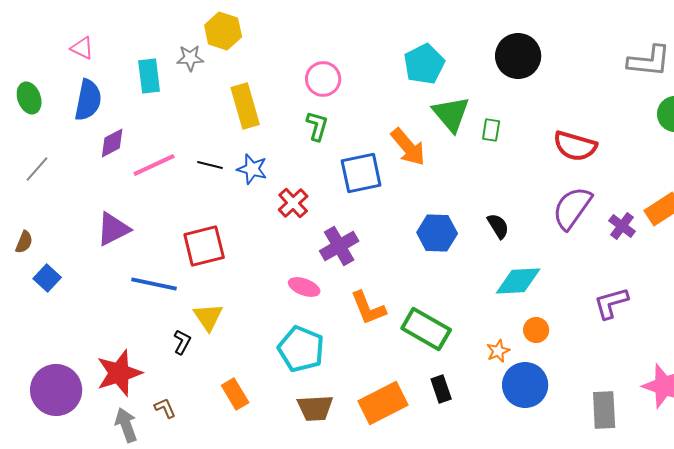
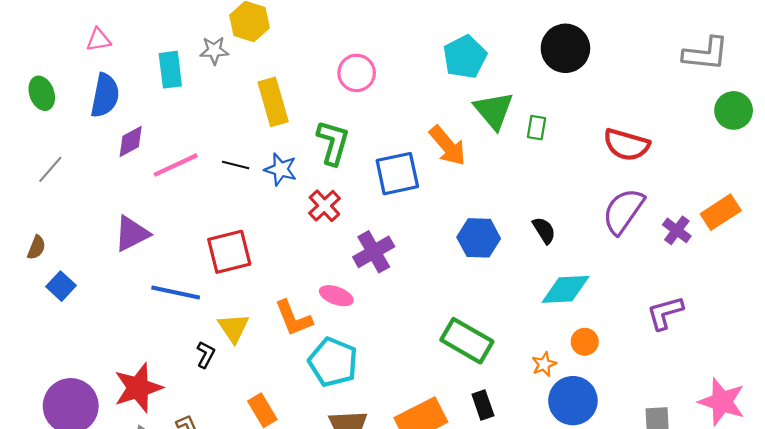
pink triangle: (82, 48) -> (99, 40), turned -35
green L-shape: (317, 126) -> (333, 143), moved, size x1.4
orange L-shape: (368, 308) -> (293, 318), moved

